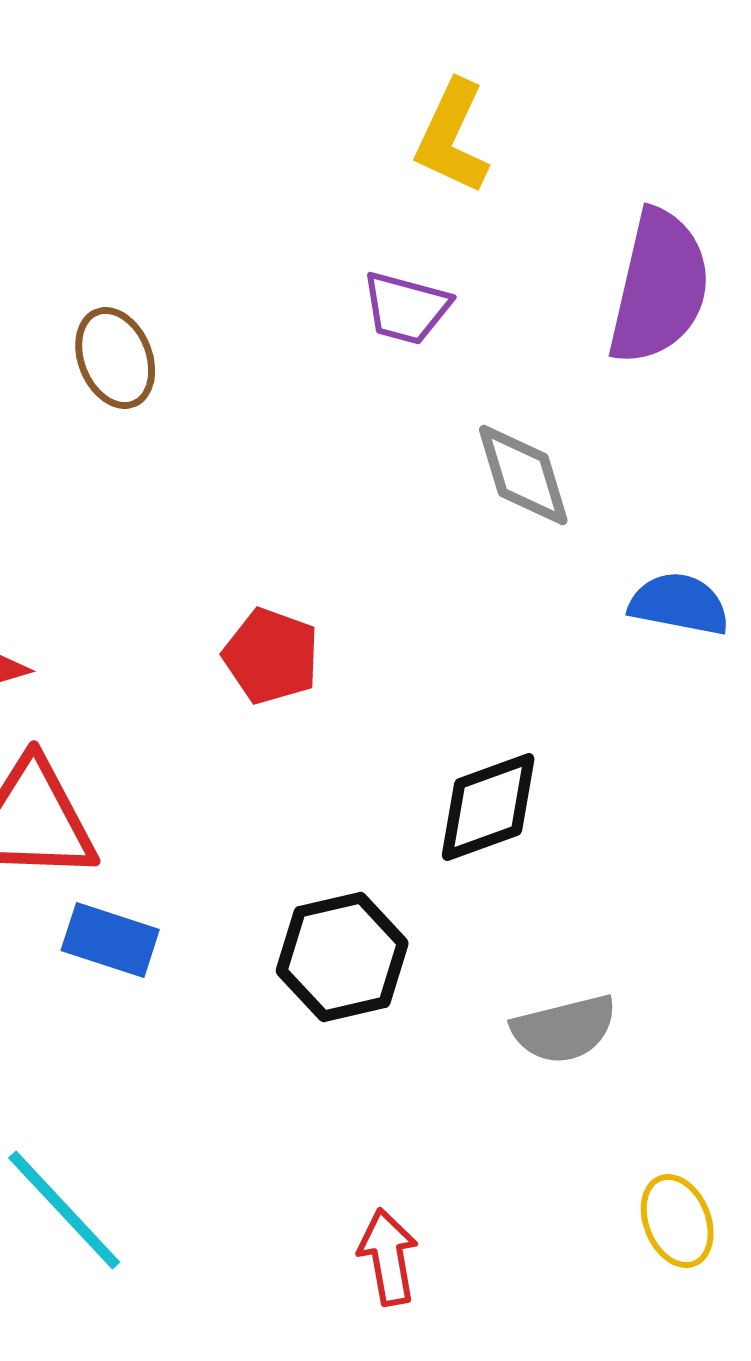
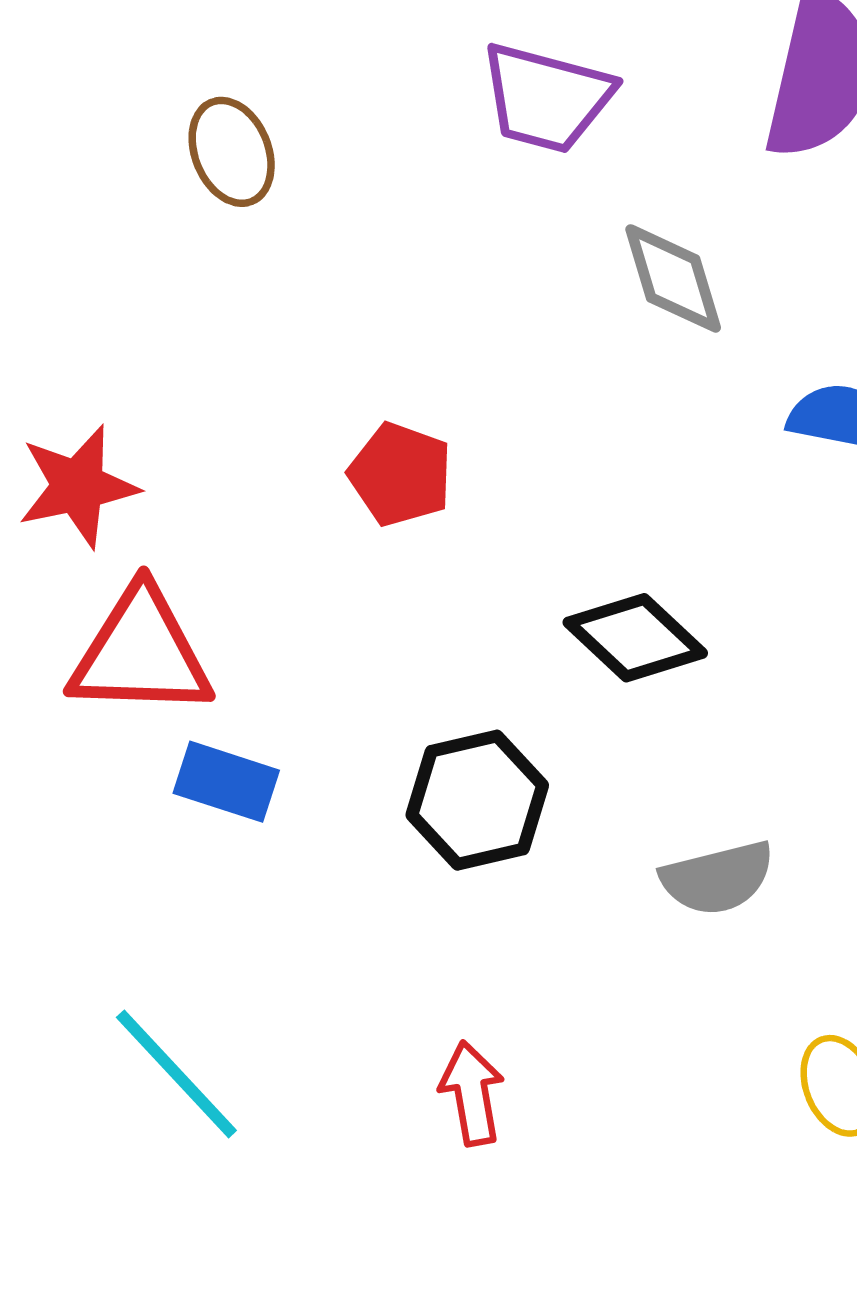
purple trapezoid: (406, 308) -> (547, 98), size x1.4
black diamond: (488, 807) -> (635, 638), turned 63
red arrow: (388, 1257) -> (472, 1093), moved

